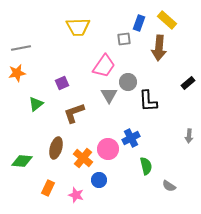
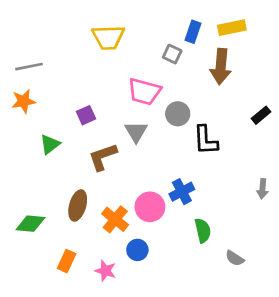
yellow rectangle: (167, 20) -> (232, 28), turned -54
gray square: (124, 39) -> (172, 54), turned 32
pink trapezoid: (104, 66) -> (144, 92), turned 70
gray triangle: (109, 95) -> (136, 132), moved

